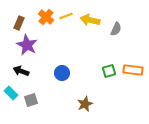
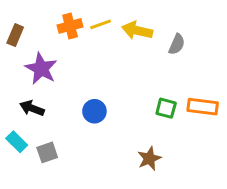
orange cross: (46, 17) -> (70, 26), turned 35
brown rectangle: (19, 23) -> (15, 35), moved
green square: (109, 71) -> (166, 108), turned 32
brown star: (85, 104) -> (149, 159), moved

